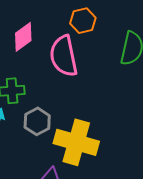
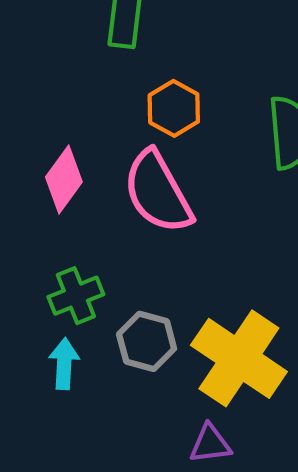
yellow cross: (76, 142) -> (239, 358), turned 36

